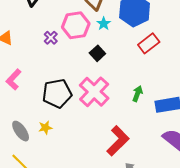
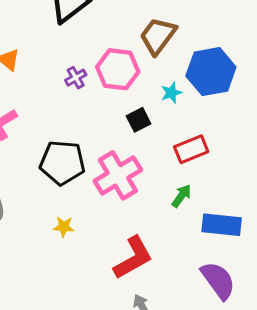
cyan star: (104, 24) -> (171, 93), moved
red rectangle: (149, 43) -> (191, 149), moved
yellow star: (45, 128) -> (64, 227), moved

